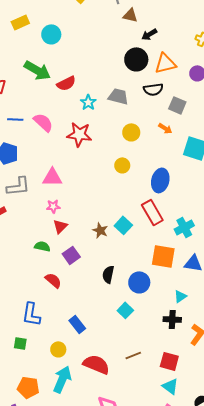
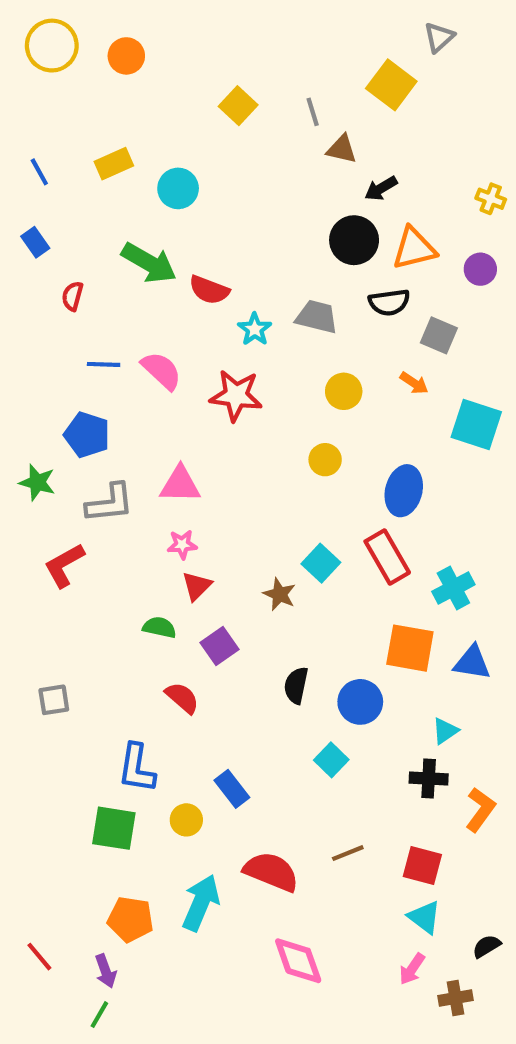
red semicircle: (66, 83) -> (209, 290), turned 48
cyan square: (123, 225) -> (321, 563), moved
green square: (20, 343) -> (114, 828), size x1.6
yellow circle: (58, 349) -> (186, 820), moved

